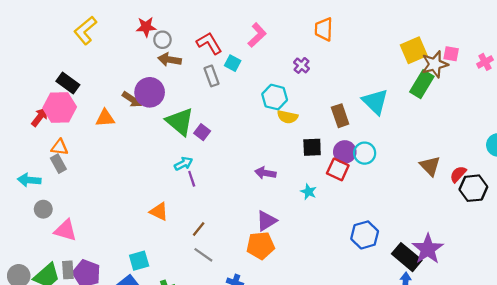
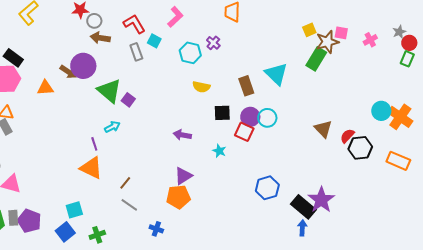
yellow square: (414, 50) -> (309, 30), size x0.6
cyan hexagon: (275, 97) -> (190, 53), moved
purple line: (192, 179) -> (94, 144), moved
orange triangle: (159, 212) -> (91, 168), size x1.4

